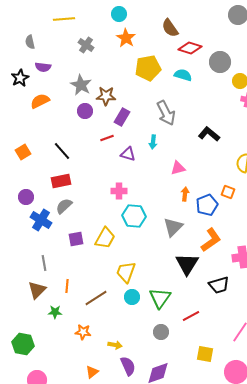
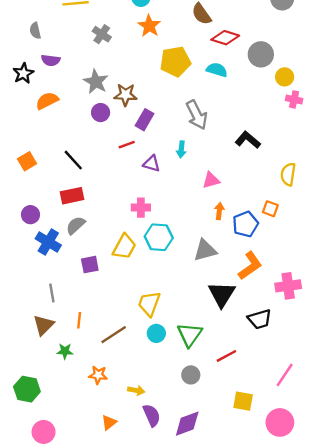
gray triangle: (173, 227) -> (205, 250), turned 30
yellow trapezoid: (105, 238) -> (124, 247), moved

